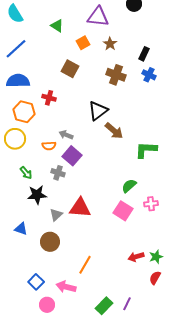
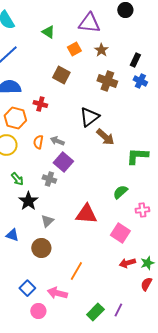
orange semicircle: (49, 146) -> (38, 142), moved, turned 104
black star: (37, 195) -> (28, 201), turned -30
red triangle: (80, 208) -> (86, 214), moved
pink square: (123, 211) -> (120, 233), moved

